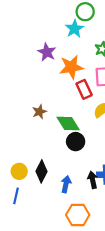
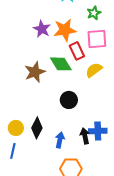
purple star: (47, 52) -> (42, 29), moved
brown star: (39, 112) -> (35, 72), size x1.5
green diamond: (68, 123) -> (61, 64), moved

